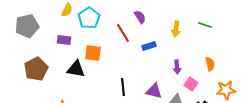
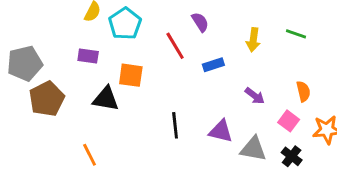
gray pentagon: (27, 26) -> (25, 63), moved
purple arrow: (177, 67) -> (255, 96), turned -48
pink square: (191, 84) -> (289, 121), moved

